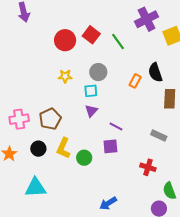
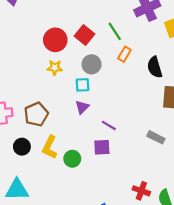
red square: (91, 35) -> (84, 35), moved
red circle: (65, 40) -> (55, 40), moved
orange rectangle: (135, 81) -> (124, 54), moved
red cross: (148, 167) -> (141, 191), moved

